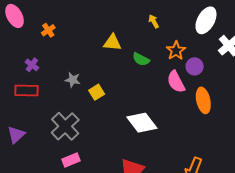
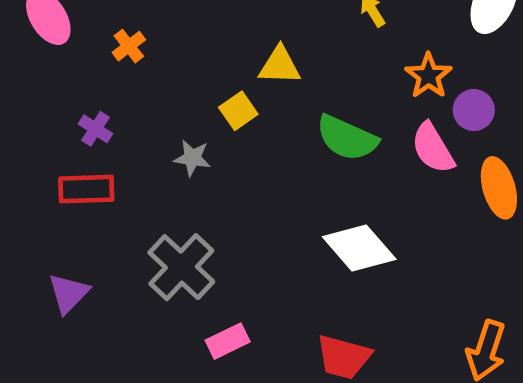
green semicircle: (141, 59) -> (347, 138), moved, size x1.5
yellow square: (97, 92) -> (238, 111), moved
pink rectangle: (71, 160) -> (228, 341), moved

